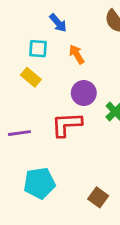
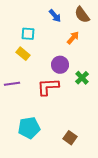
blue arrow: (58, 23) -> (55, 16), moved
orange arrow: (77, 54) -> (73, 38), moved, turned 72
purple line: (19, 133) -> (12, 84), moved

